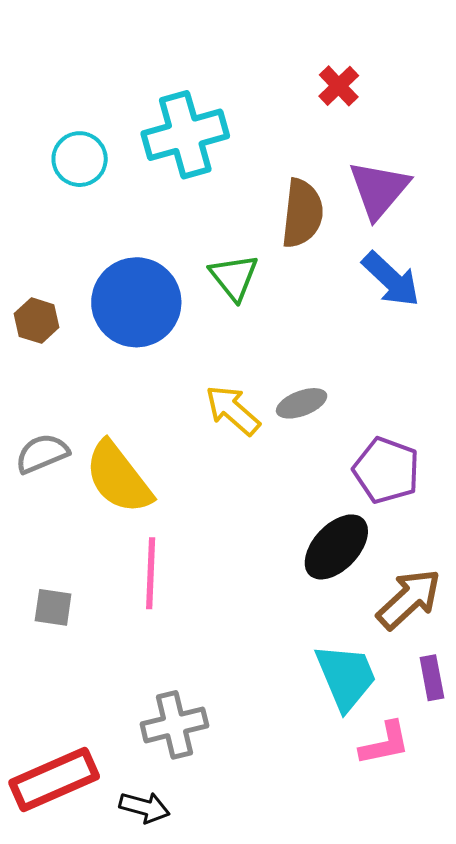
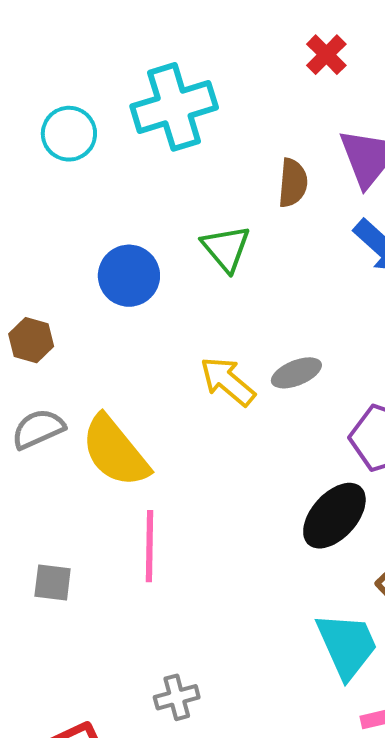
brown semicircle: (302, 213) -> (293, 183), size x0.7
blue circle: (136, 302) -> (129, 276), size x0.7
brown hexagon: (37, 321) -> (31, 340), moved
gray cross: (174, 725) -> (177, 697), size x0.7

